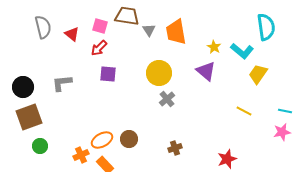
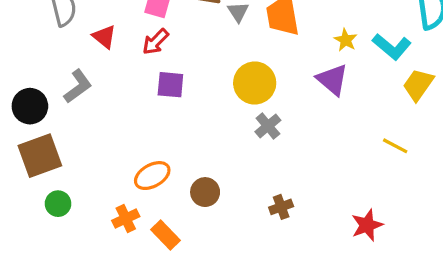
red triangle: (72, 34) -> (104, 37), moved
gray L-shape: (62, 83) -> (78, 86), moved, turned 150
orange ellipse: (102, 140) -> (152, 176), moved

